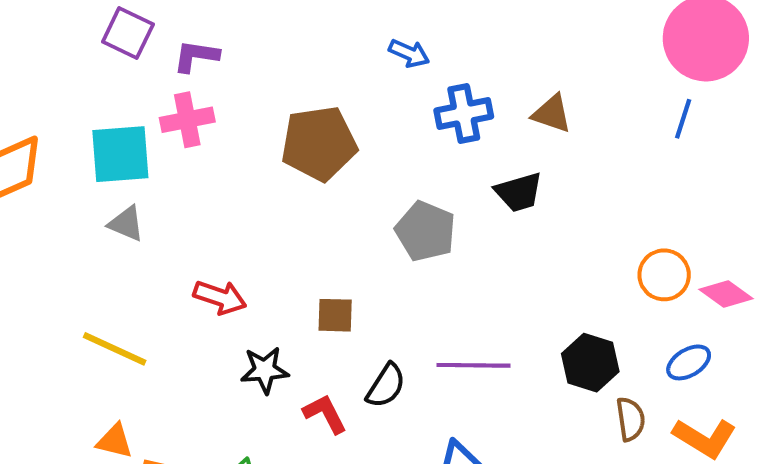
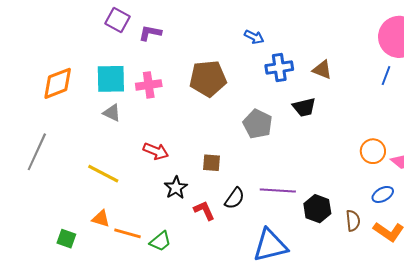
pink cross: (187, 120) -> (149, 85), moved
black hexagon: (590, 363) -> (317, 209), moved
black star: (265, 370) -> (176, 188), turned -30

